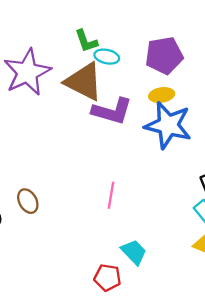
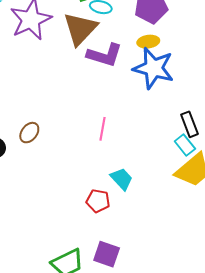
brown triangle: (84, 82) -> (80, 29), turned 45
brown ellipse: (28, 201) -> (29, 133), turned 65

